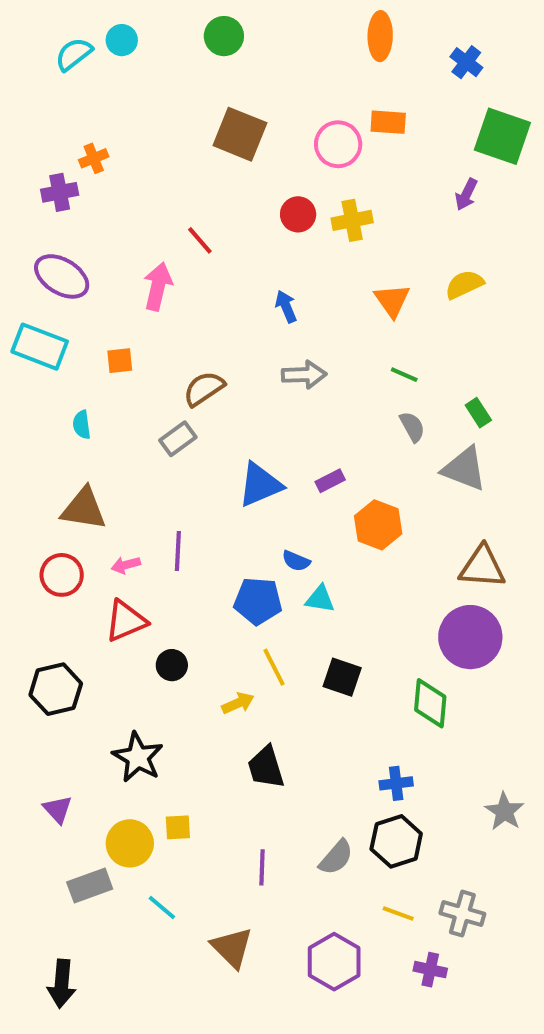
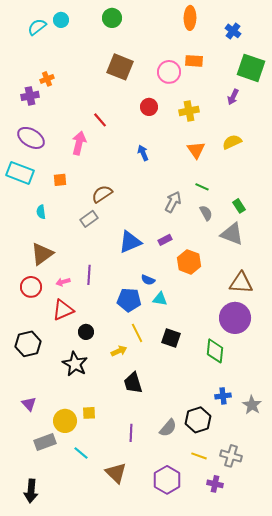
yellow cross: (352, 220) -> (189, 111), moved
gray arrow: (304, 375) -> (173, 202), moved, turned -60
brown triangle: (84, 509) -> (42, 254), turned -45
black star: (138, 757) -> (75, 364), moved
blue cross: (396, 783) -> (223, 396), moved

